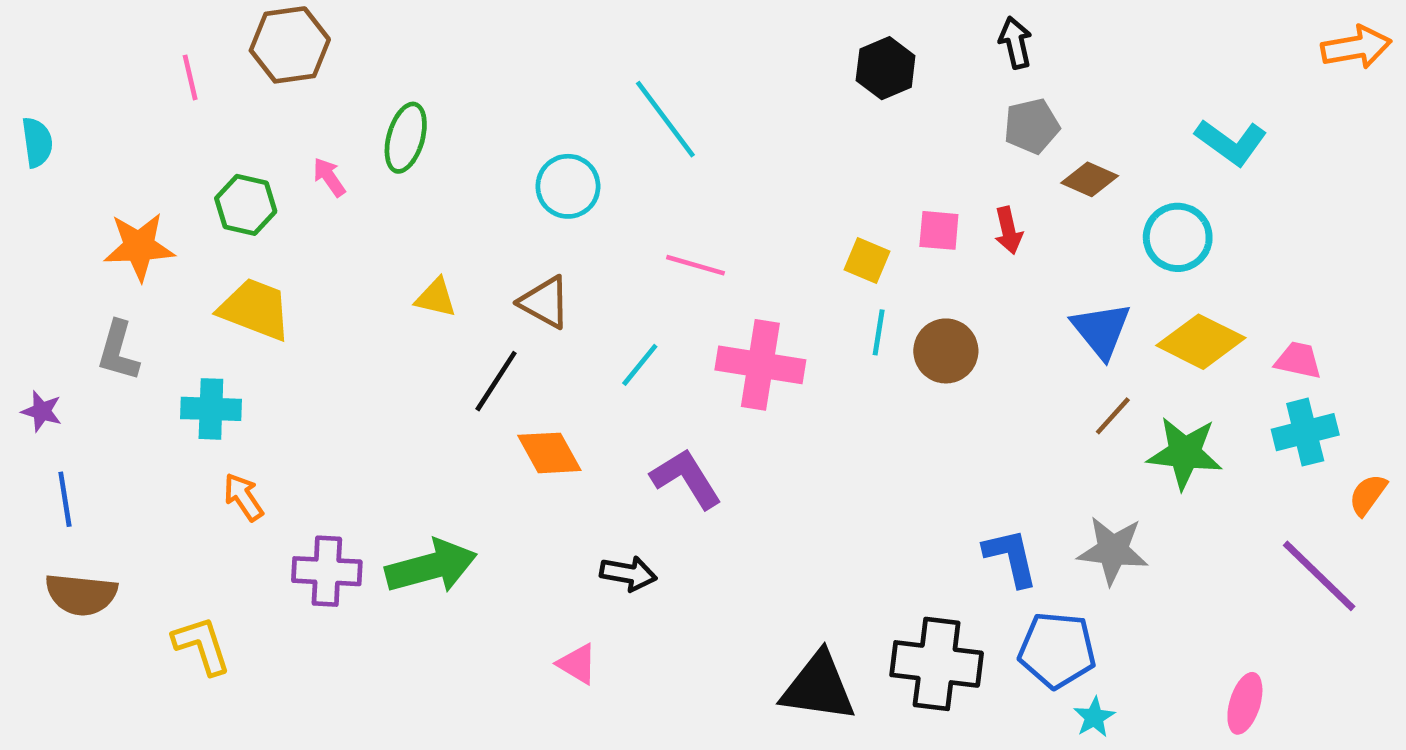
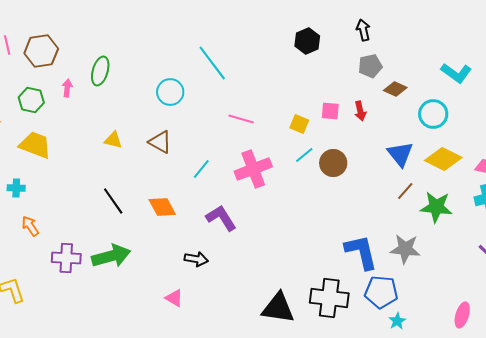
brown hexagon: (290, 45) -> (41, 51), moved
pink arrow: (329, 177) -> (67, 88), turned 42
pink line: (695, 265) -> (241, 119), moved
cyan line: (879, 332) -> (304, 155), turned 42
pink cross: (760, 365) -> (253, 169), turned -30
black line: (496, 381) -> (113, 201), moved, turned -68
cyan cross: (211, 409) -> (16, 188), size x0.7
blue L-shape: (1011, 557) -> (361, 252), size x1.4

